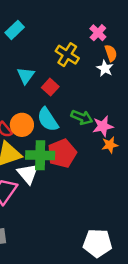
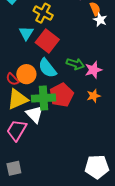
yellow cross: (67, 55) -> (43, 13), moved
white star: (105, 68) -> (100, 20), moved
red square: (50, 87) -> (47, 41), size x1.6
orange star: (110, 145) -> (94, 96), moved

